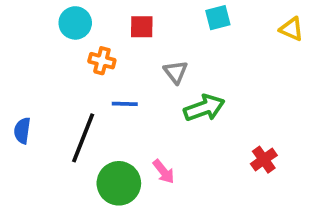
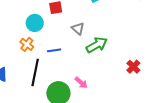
cyan circle: (75, 23) -> (35, 23), moved
orange cross: (102, 61) -> (27, 44), moved, turned 32

